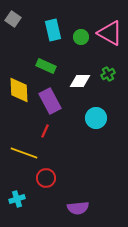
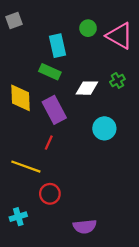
gray square: (13, 19) -> (14, 21), turned 35
cyan rectangle: (53, 30) -> (58, 46), moved
green circle: (81, 37) -> (88, 28), moved

